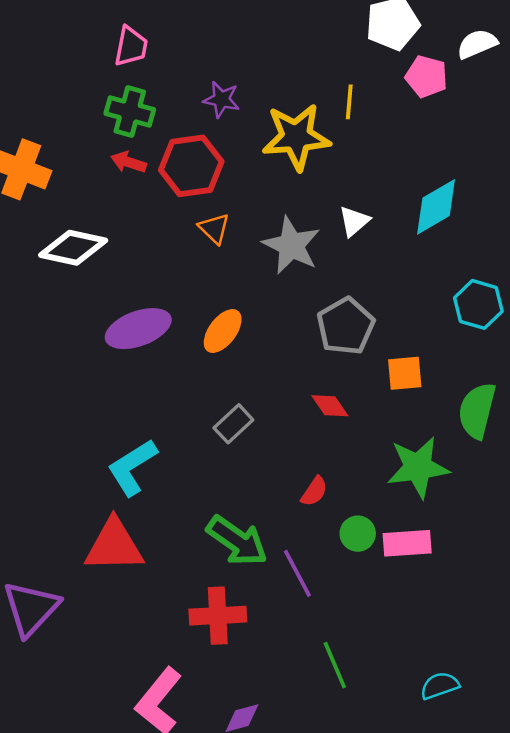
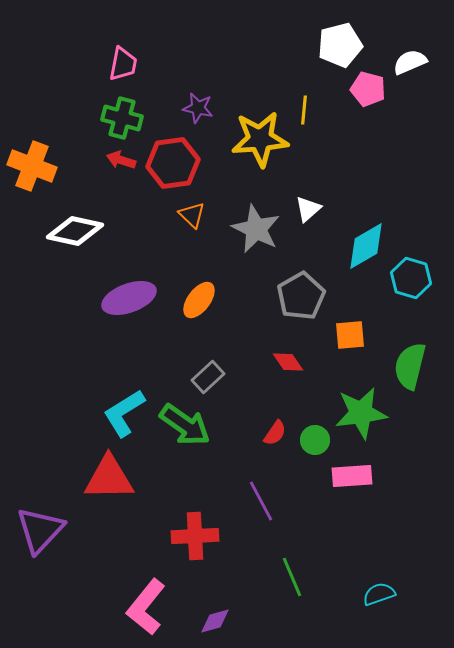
cyan diamond: (436, 207) -> (366, 246), moved
green circle: (358, 534) -> (315, 440), moved
green arrow: (237, 541) -> (185, 425), moved

